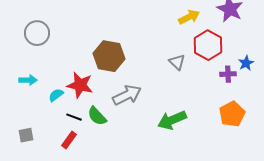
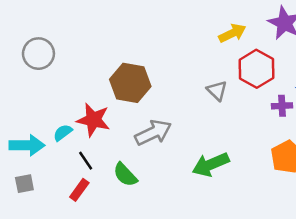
cyan arrow: (28, 80) -> (27, 145), moved, size x1.5
green semicircle: (97, 116) -> (125, 175), moved
black line: (74, 117) -> (86, 161), turned 35

